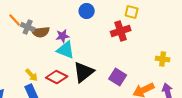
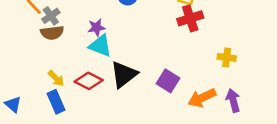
gray cross: (28, 27) -> (51, 16), turned 32
red cross: (121, 31) -> (190, 18), moved
brown semicircle: (41, 32) -> (52, 33), moved

